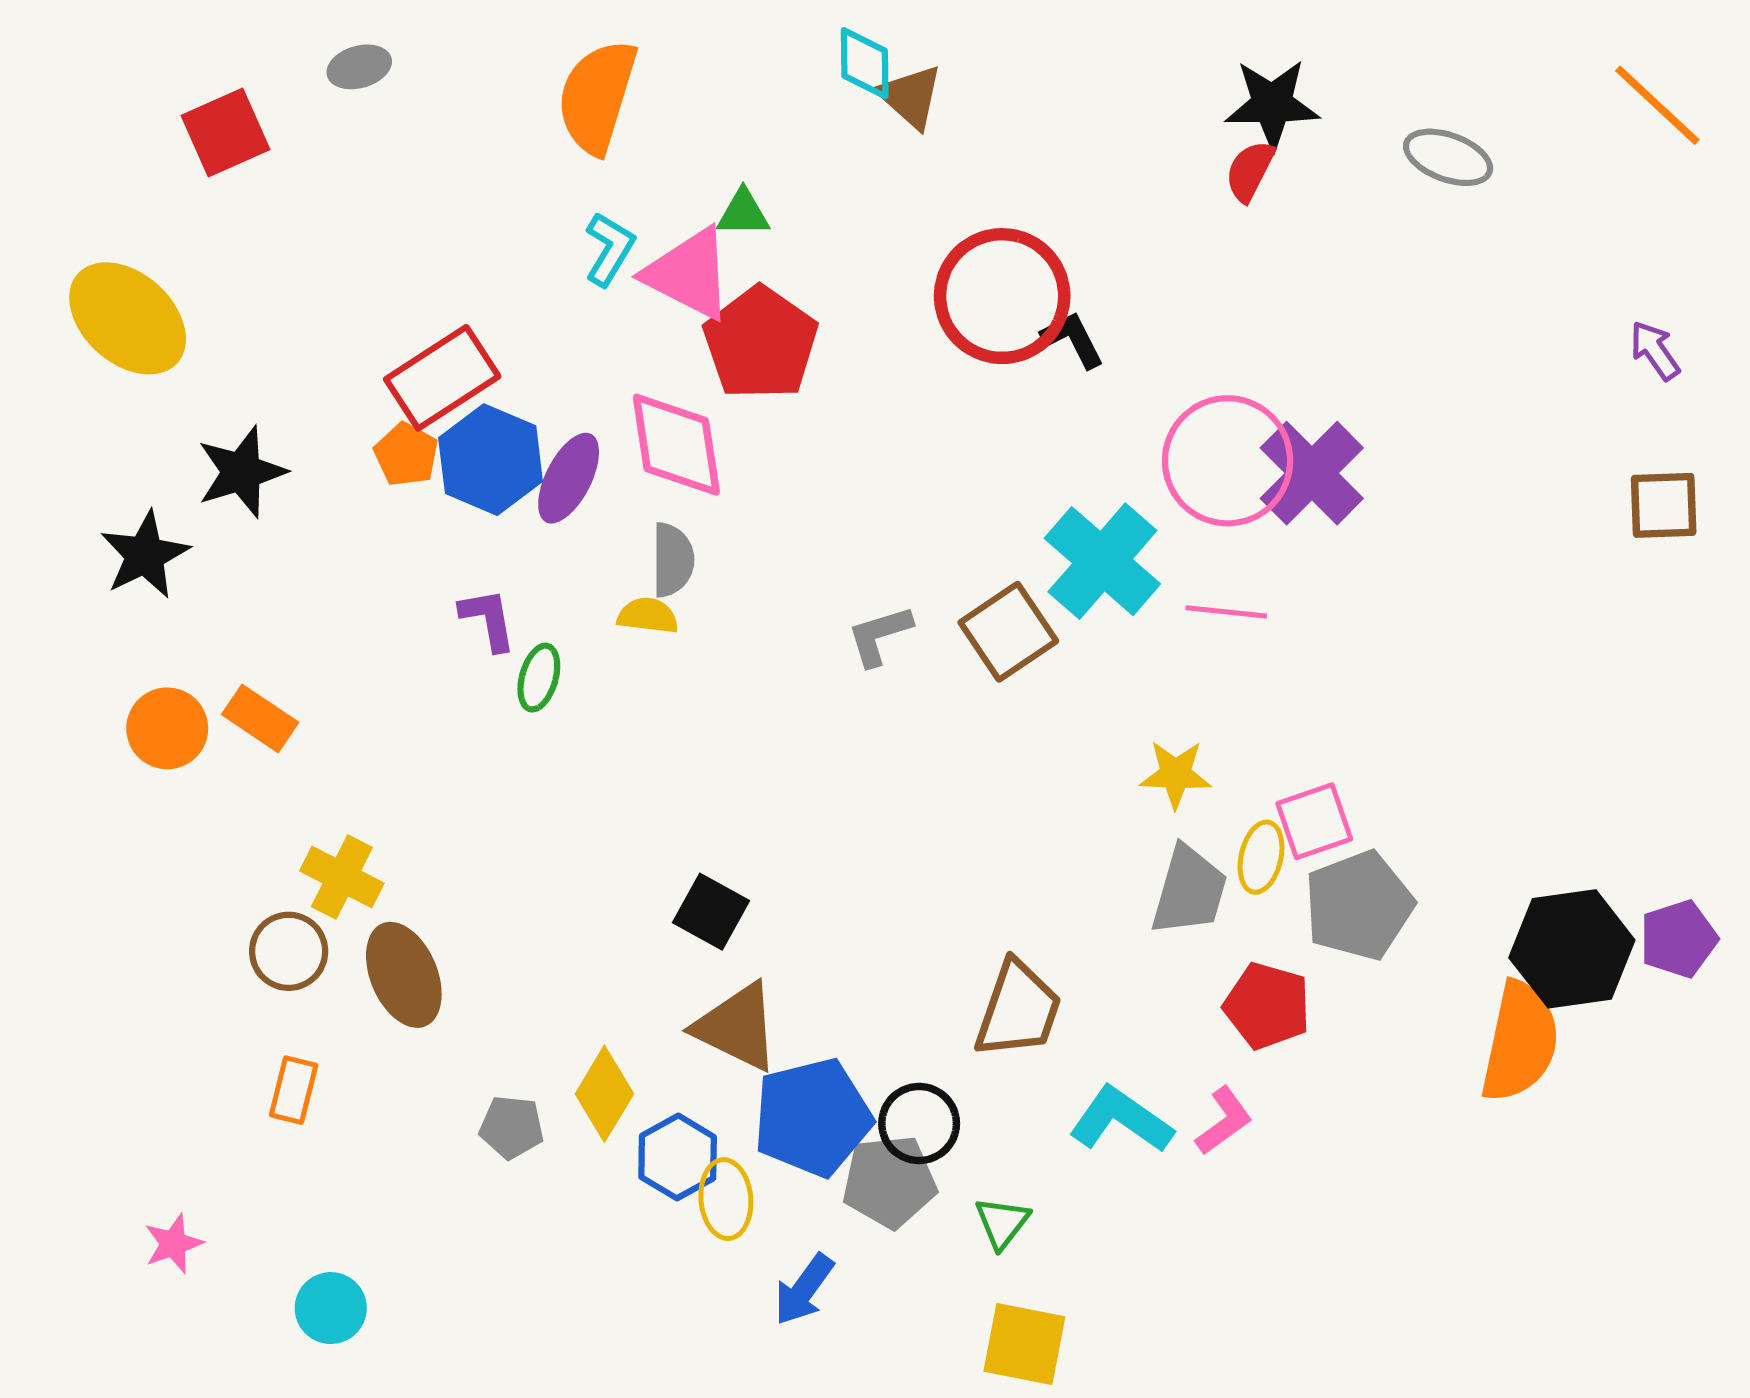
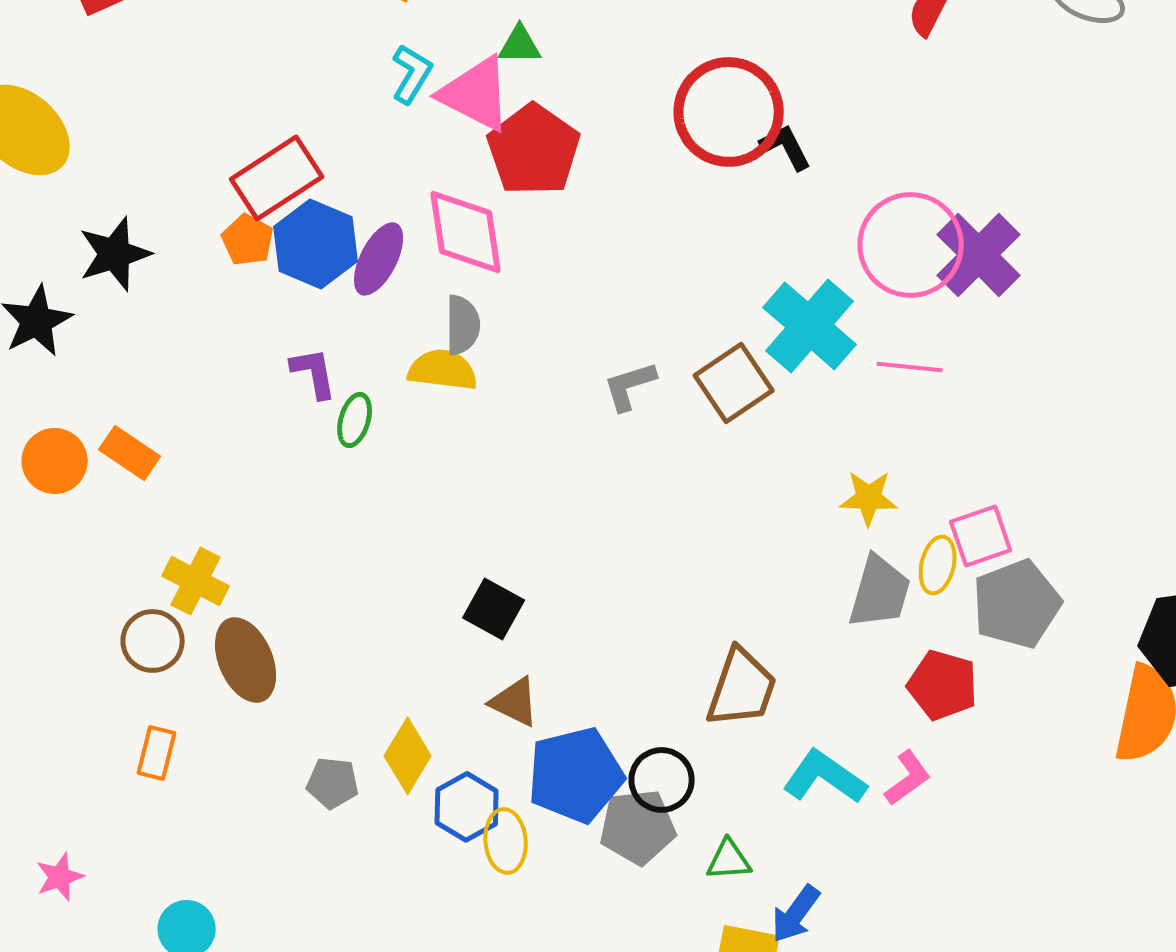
yellow semicircle: (648, 616) -> (443, 370), size x1.4
brown triangle: (737, 1027) -> (515, 702), size x0.7
green triangle: (1002, 1223) -> (729, 860), turned 48
blue arrow: (804, 1289) -> (796, 914), moved

